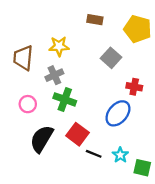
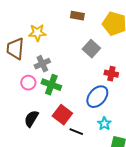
yellow star: (59, 46) -> (37, 33), moved
pink circle: (28, 104) -> (28, 83), moved
black semicircle: (42, 139) -> (31, 119), size x0.7
cyan star: (120, 155) -> (104, 124), moved

